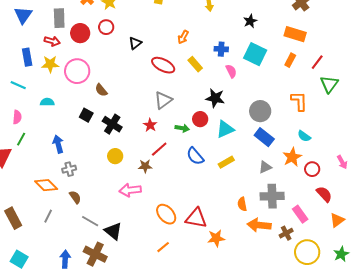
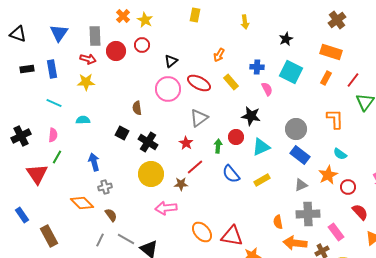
blue rectangle: (27, 57) -> (52, 69), moved
pink circle: (77, 71) -> (168, 89), moved
brown semicircle: (101, 90) -> (137, 108), turned 32
green arrow: (182, 128) -> (218, 146), turned -96
yellow circle: (115, 156) -> (151, 174), size x1.6
gray line: (48, 216) -> (100, 240), moved

